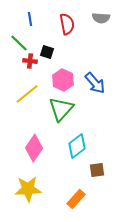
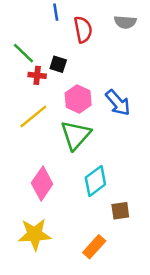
blue line: (30, 19) -> (56, 12), moved

